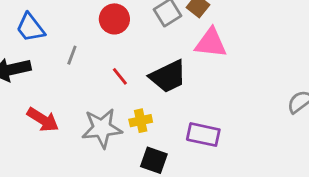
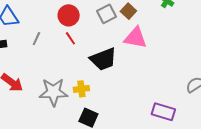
red line: (120, 76) -> (70, 38), moved
purple rectangle: (203, 135) -> (163, 112), moved

